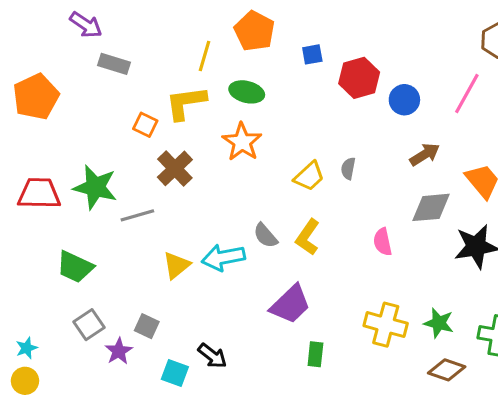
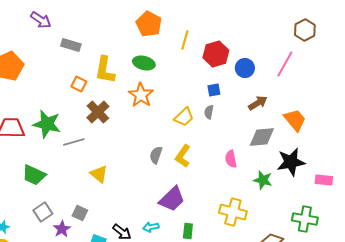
blue square: (312, 54) -> (214, 90), moved
yellow line: (205, 56) -> (185, 40), moved
gray rectangle: (114, 64) -> (71, 45), moved
yellow L-shape: (186, 103) -> (105, 70), turned -72
gray semicircle: (265, 236) -> (156, 155), turned 60
cyan arrow: (223, 257) -> (151, 227), moved, size x0.6
yellow triangle: (176, 265) -> (99, 174), turned -42
green star: (439, 323) -> (263, 180), moved

